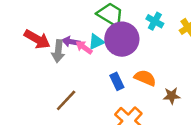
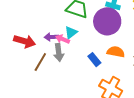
purple circle: (122, 39) -> (107, 21), moved
gray arrow: (58, 51) -> (59, 52), moved
brown line: (66, 100) -> (40, 62), moved

